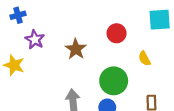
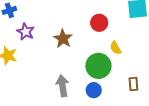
yellow semicircle: (144, 58) -> (116, 48), moved

